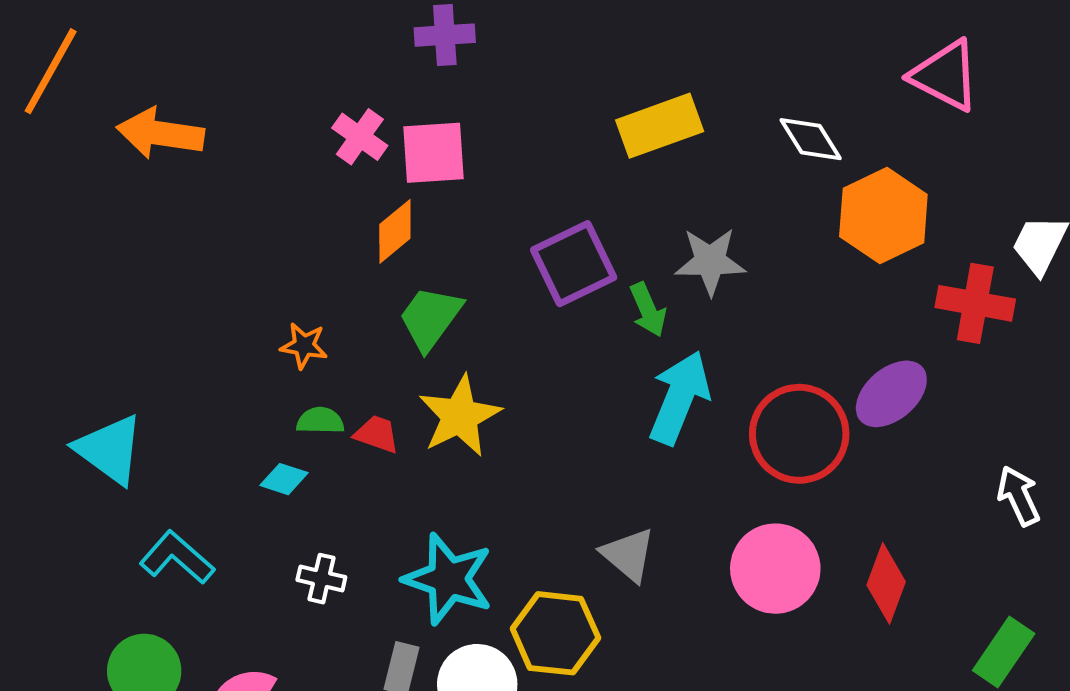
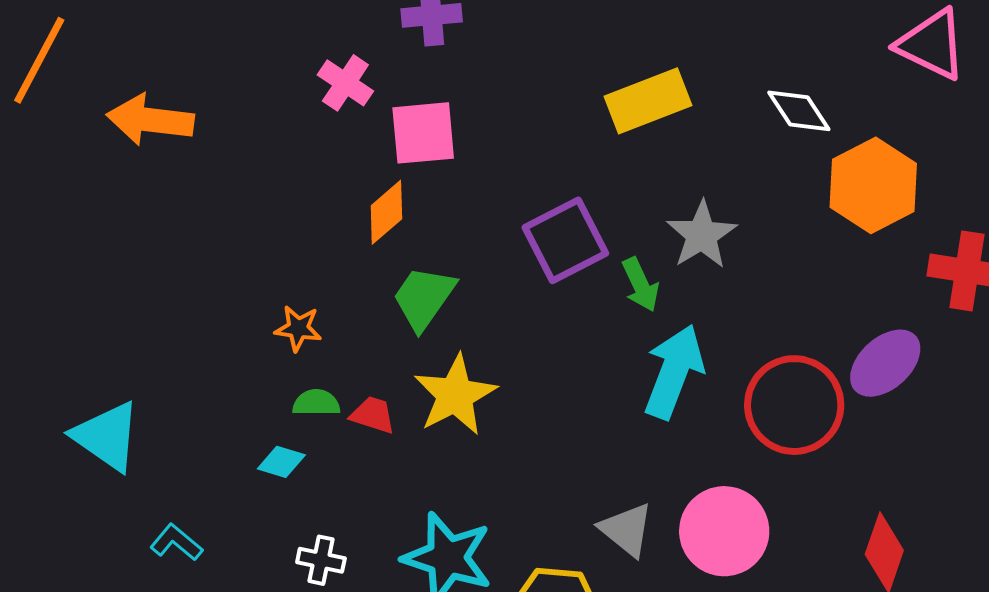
pink cross: (360, 137) -> (345, 83), moved
gray star: (710, 261) -> (702, 235), turned -30
cyan L-shape: (177, 557) -> (176, 542), size x0.7
pink circle: (775, 569) -> (724, 531), moved

